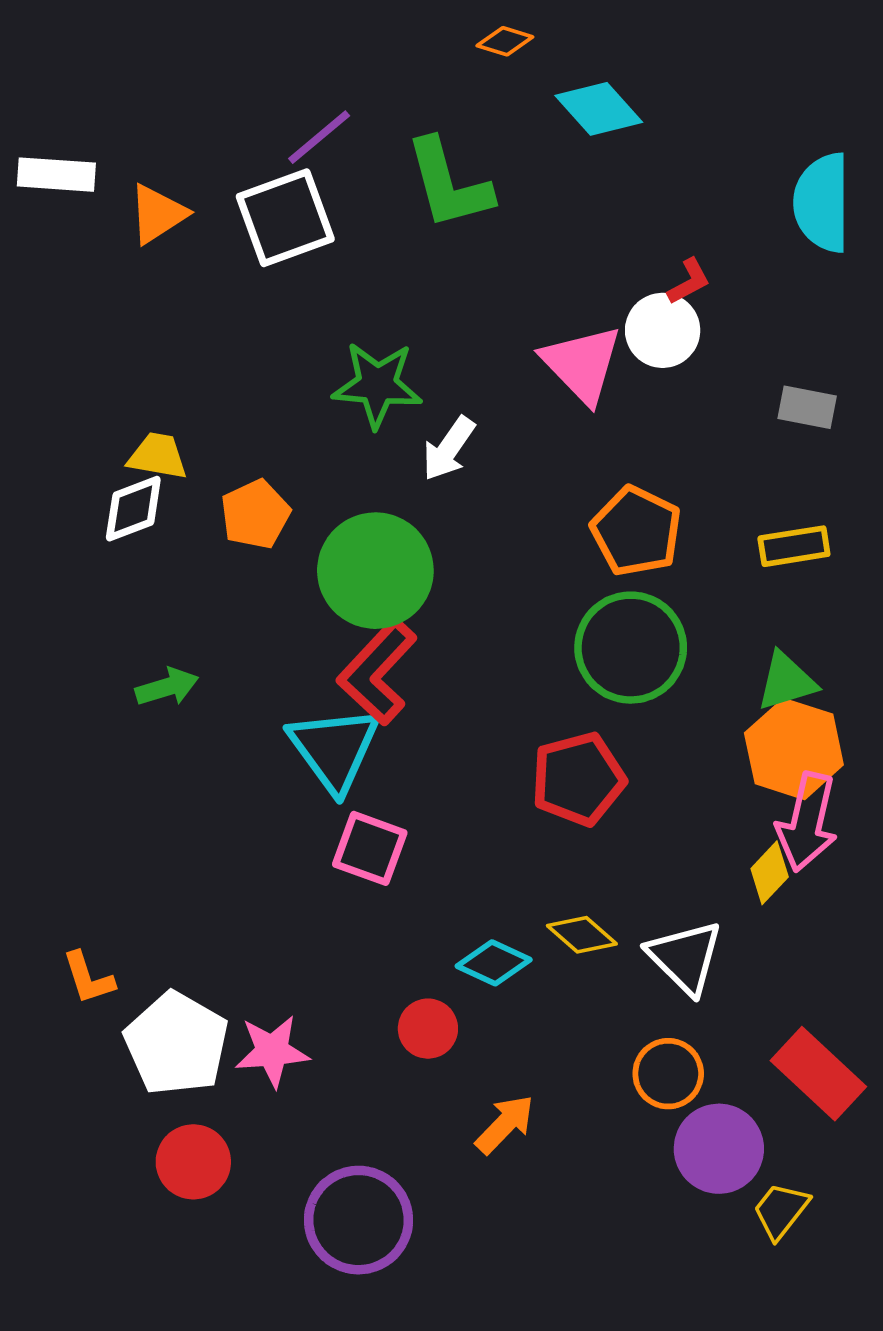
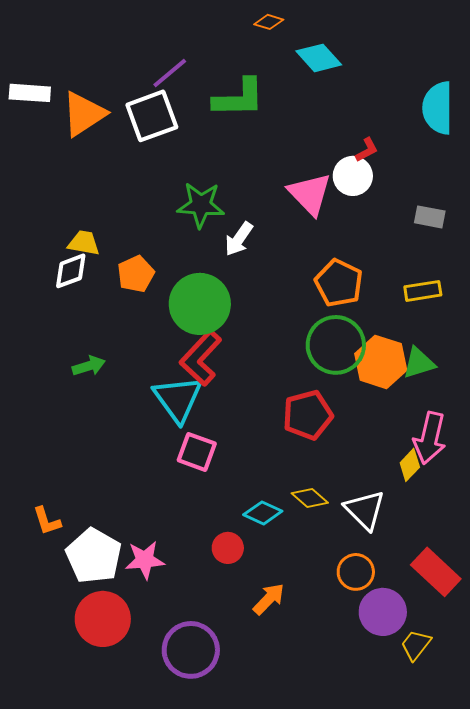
green L-shape: (449, 184) -> (239, 98), turned -76
orange triangle: (158, 214) -> (84, 114), size x1.4
orange hexagon: (794, 749) -> (381, 362), moved
red circle: (193, 1162) -> (103, 619), size x1.4

